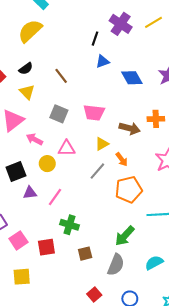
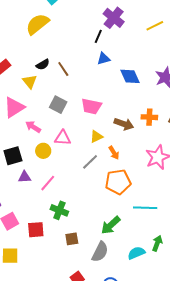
purple cross: (121, 24) -> (114, 18), moved
black semicircle: (26, 69) -> (43, 64), moved

